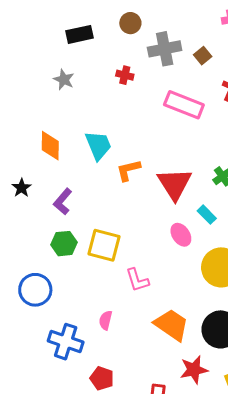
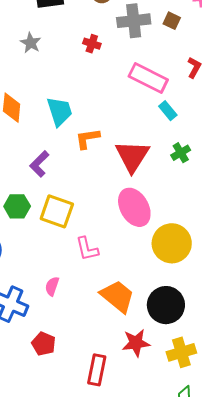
brown square: (203, 56) -> (172, 21), moved, turned -30
purple L-shape: (63, 202) -> (39, 164), moved
cyan rectangle: (207, 215) -> (168, 111), moved
pink ellipse: (181, 235) -> (134, 207), size x1.6

